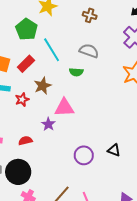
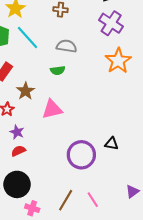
cyan line: (52, 50) -> (28, 38), moved
purple star: (48, 124) -> (17, 132), moved
purple circle: (84, 155) -> (81, 155), size x1.4

